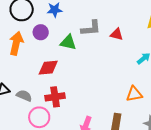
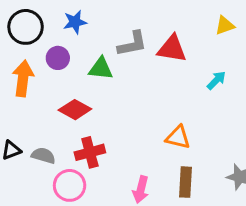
red triangle: (117, 34) -> (172, 49), size x1.5
red diamond: (48, 68) -> (75, 110), turned 40
orange triangle: (134, 94) -> (178, 137), moved, turned 30

